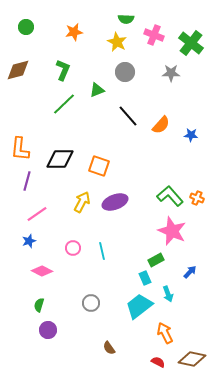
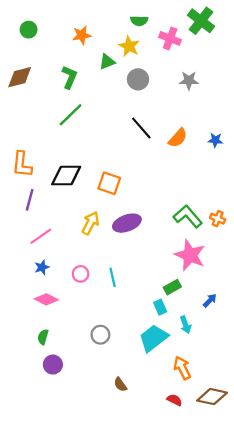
green cross: (191, 43) -> (201, 21), moved
green triangle: (97, 90) -> (107, 62), moved
blue star: (191, 135) -> (215, 140), moved
blue star: (29, 241) -> (42, 267), moved

